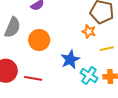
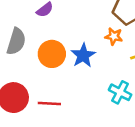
blue star: (70, 59) -> (83, 55), moved

